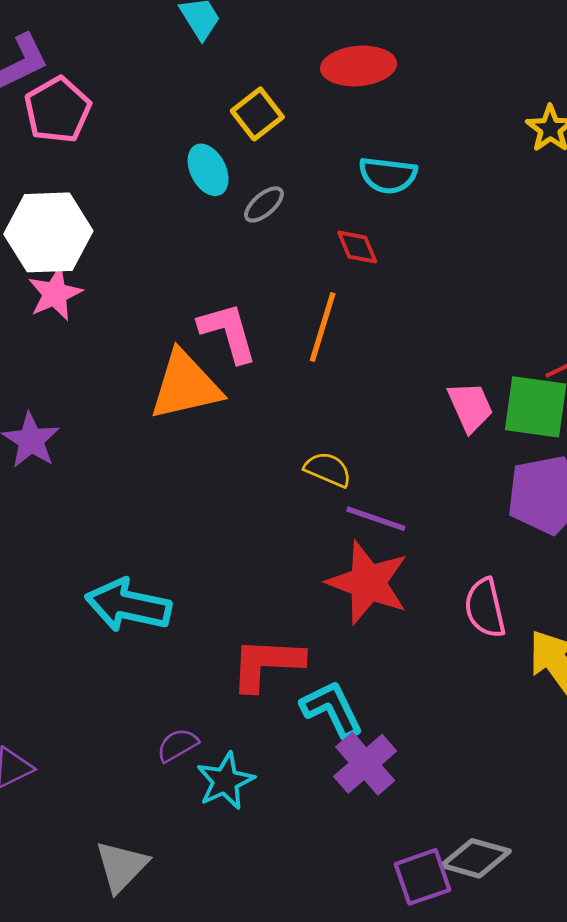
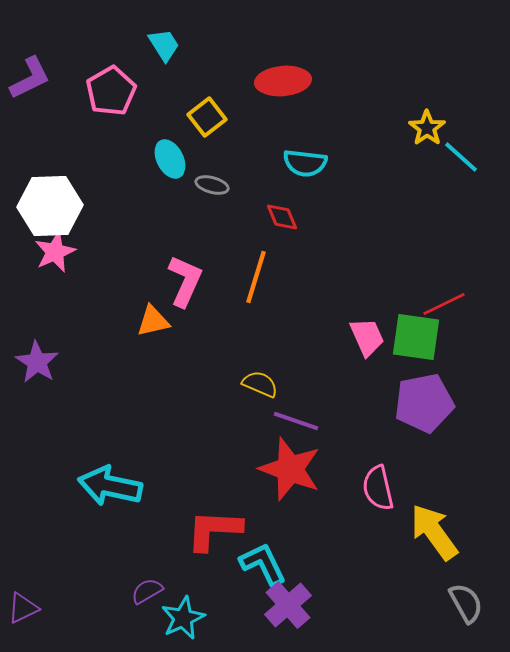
pink pentagon: (58, 110) -> (111, 91), moved
gray ellipse: (264, 204) -> (212, 185), turned 56
pink L-shape: (228, 332) -> (185, 281), turned 40
orange triangle: (185, 386) -> (153, 321), size x0.6

